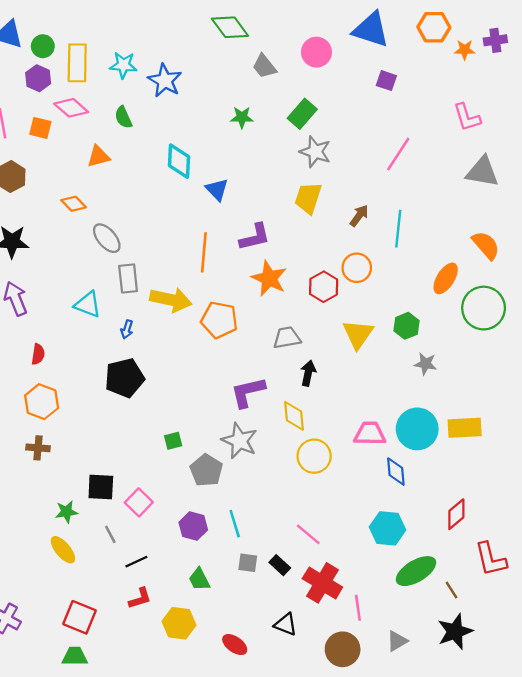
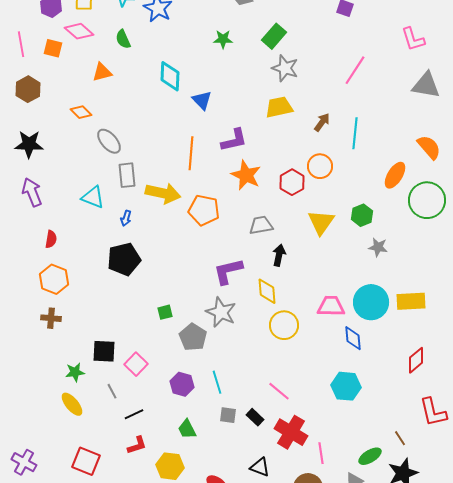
yellow trapezoid: (308, 198) -> (279, 107), turned 60
red diamond: (456, 514) -> (416, 360), moved
green ellipse: (416, 571) -> (370, 456), moved, size x0.7

